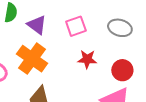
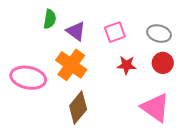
red circle: (122, 70) -> (163, 63), moved

